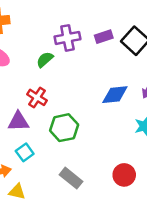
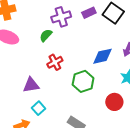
red cross: (37, 97) -> (55, 62), moved, turned 35
green hexagon: (64, 128) -> (83, 81), moved
red circle: (124, 175) -> (114, 102), moved

